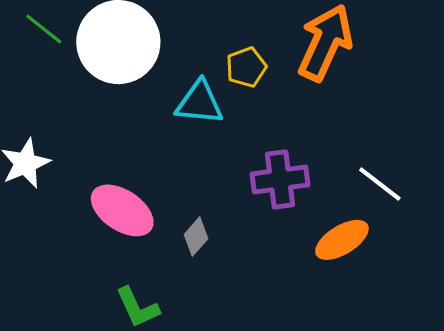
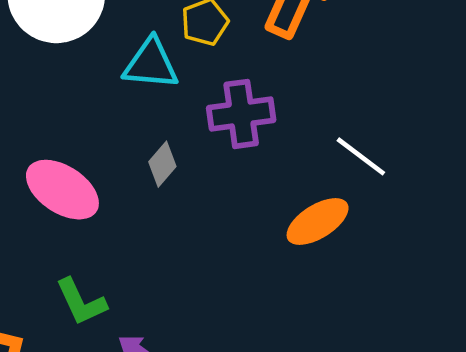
purple cross: (280, 179) -> (241, 114), moved
gray diamond: (196, 237) -> (162, 164), moved

